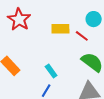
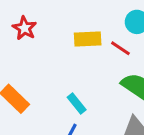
red star: (19, 20) -> (25, 28), size x0.7

